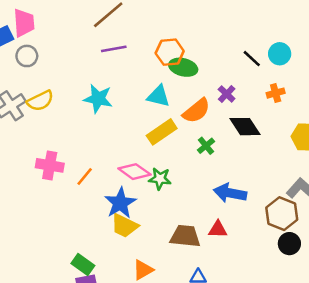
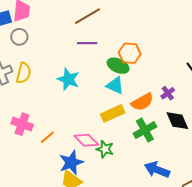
green ellipse: (183, 67) -> (118, 66), moved
yellow semicircle: (40, 101) -> (24, 73), turned -60
green cross: (206, 146) -> (145, 130), size x1.6

